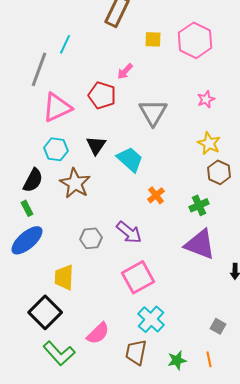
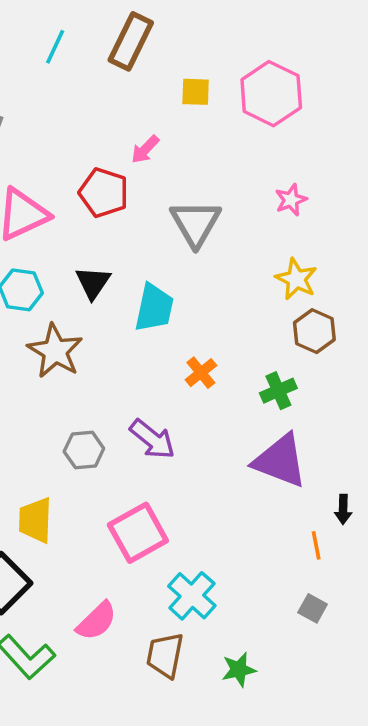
cyan line: (65, 44) -> (55, 47), moved
cyan trapezoid: (130, 159) -> (154, 308), turned 60
pink square: (138, 277) -> (138, 533), moved
orange line: (209, 359) -> (316, 545), moved

